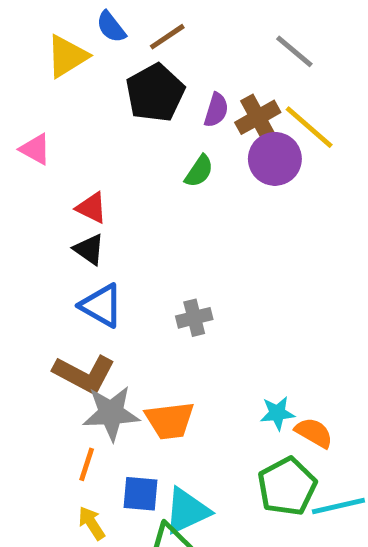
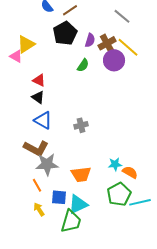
yellow triangle: (67, 56) -> (26, 44), moved
orange trapezoid: (170, 420) -> (81, 174), moved
orange line: (87, 464) -> (37, 185), turned -48

